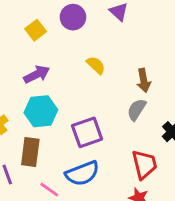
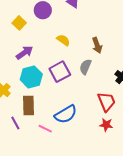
gray semicircle: (137, 110) -> (85, 67), moved
purple square: (87, 132) -> (60, 72), moved

